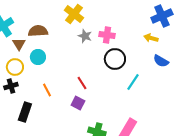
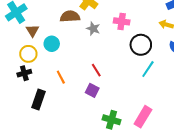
brown semicircle: (38, 31) -> (70, 16), moved
gray star: (85, 36) -> (93, 29), moved
black circle: (115, 59) -> (141, 45), moved

